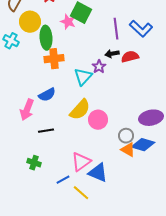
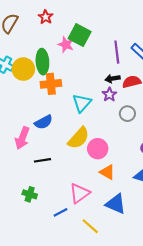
yellow circle: (30, 22) -> (23, 69), moved
purple star: (99, 67) -> (109, 95), moved
gray circle: (126, 136) -> (127, 114), moved
orange triangle: (128, 150) -> (107, 172), moved
blue triangle: (98, 173) -> (116, 204), moved
yellow line: (81, 193) -> (90, 226), moved

